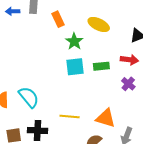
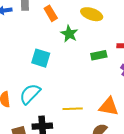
cyan square: (75, 67) -> (41, 58), moved, turned 30
cyan semicircle: (29, 97) -> (30, 94), turned -90

